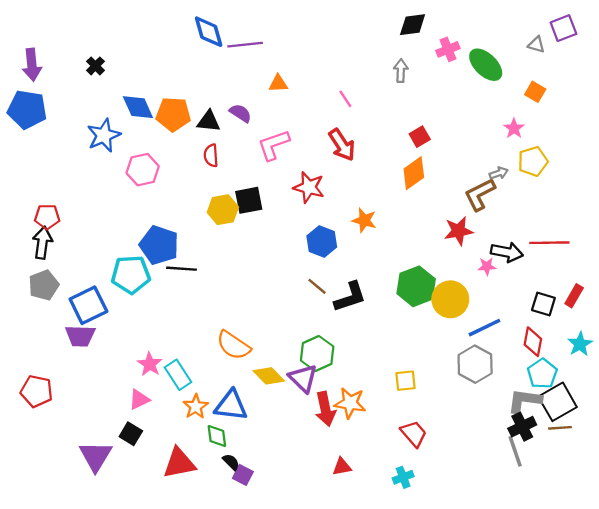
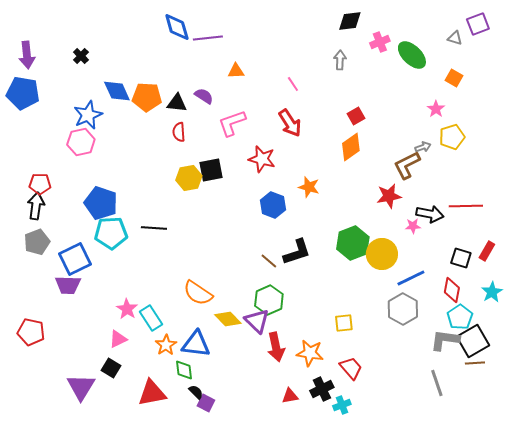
pink hexagon: (143, 170) -> (81, 142), moved
blue pentagon: (159, 245) -> (101, 203), moved
brown line: (317, 286) -> (269, 261), moved
orange star: (350, 403) -> (310, 353), moved
black cross: (522, 427) -> (322, 389), moved

